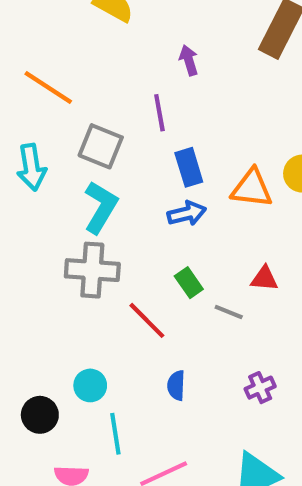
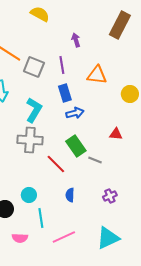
gray square: (101, 146) -> (34, 67), moved
blue rectangle: (189, 167) -> (65, 93), moved
orange triangle: (252, 188) -> (97, 75), moved
red triangle: (264, 278) -> (116, 134), moved
green rectangle: (189, 283) -> (76, 146), size x1.5

